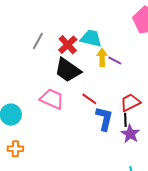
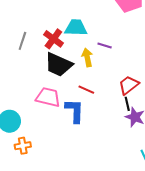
yellow arrow: (102, 57) -> (87, 57), moved
blue L-shape: (104, 119) -> (75, 111), moved
orange cross: (15, 149) -> (23, 146), moved

